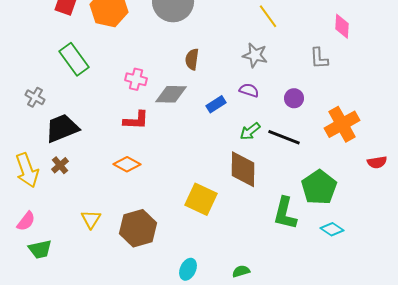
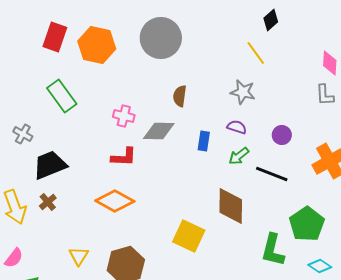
gray L-shape: (319, 58) -> (325, 95), moved
blue rectangle: (216, 104) -> (204, 141), turned -48
green arrow: (250, 131) -> (239, 156), moved
orange diamond: (127, 164) -> (115, 201), size x1.4

